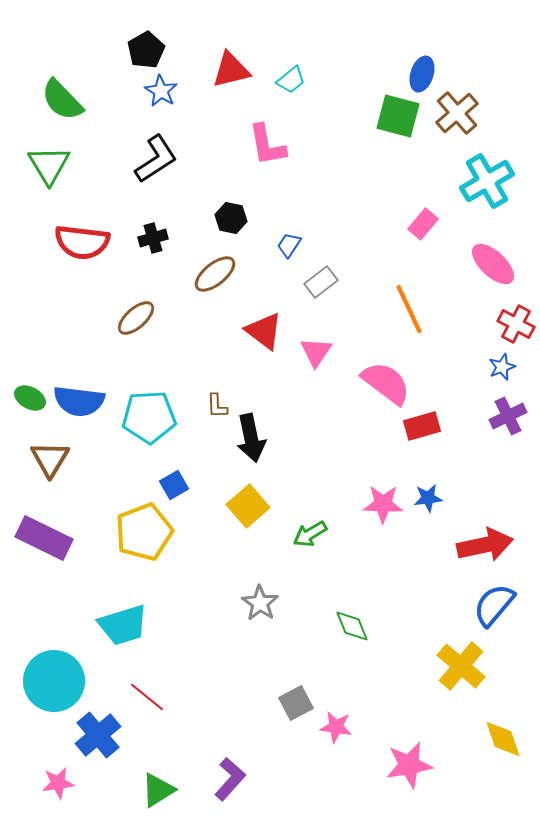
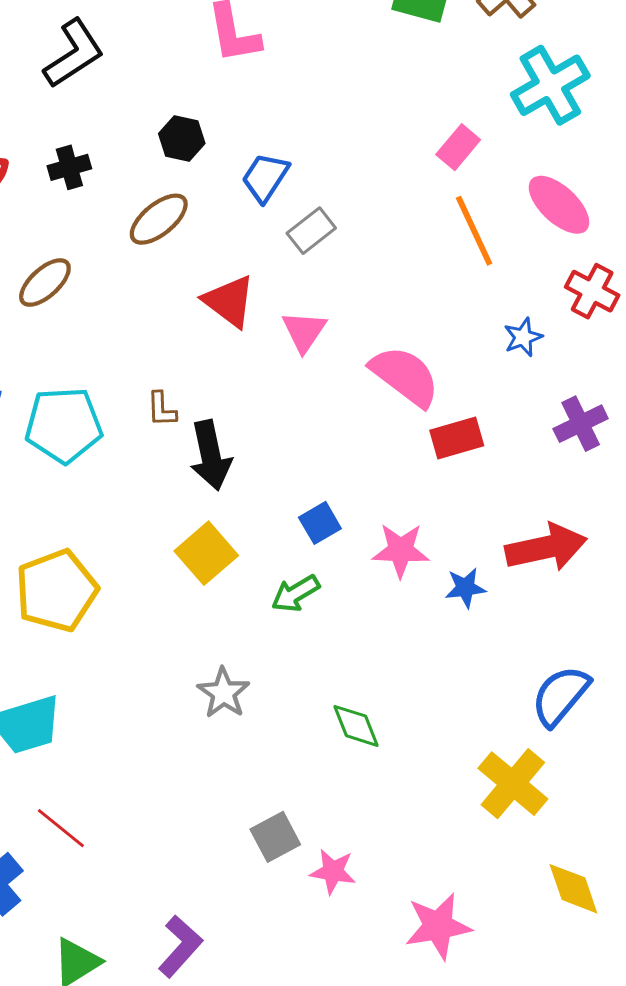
blue trapezoid: (289, 245) -> (265, 177), size x1.4
orange line: (409, 309) -> (474, 231), moved
blue star: (502, 367) -> (523, 337), moved
blue square: (174, 485) -> (320, 523), moved
blue star: (428, 498) -> (465, 588), moved
red arrow: (485, 545) -> (546, 547), moved

